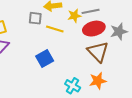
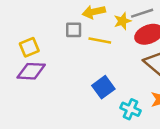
blue square: (45, 59) -> (103, 87), moved

